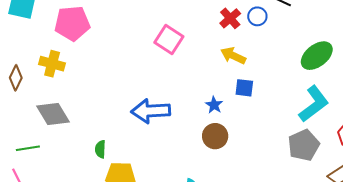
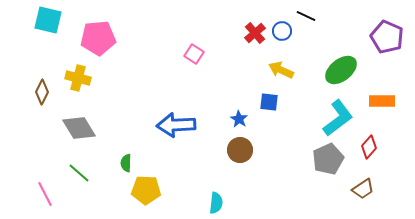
pink square: (169, 39) -> (194, 54), size x0.7
yellow arrow: (233, 56) -> (281, 70), moved
green line: (28, 148) -> (79, 173), moved, turned 50

